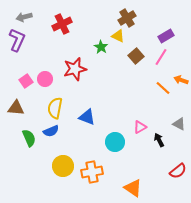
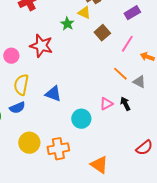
pink line: (161, 57) -> (127, 44), moved
red star: (75, 69) -> (41, 46), turned 30
orange line: (163, 88) -> (120, 74), moved
gray triangle: (179, 124) -> (139, 82), moved
black arrow: (159, 140) -> (125, 104), moved

